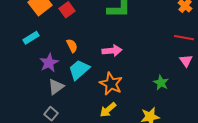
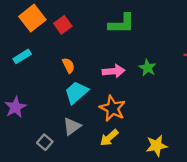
purple star: (49, 63) -> (15, 107), moved
green star: (161, 83) -> (147, 68), moved
gray triangle: (56, 87) -> (72, 126), moved

